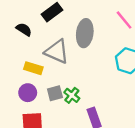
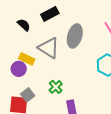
purple circle: (28, 93) -> (19, 69), moved
gray square: (55, 93) -> (28, 95), moved, turned -32

